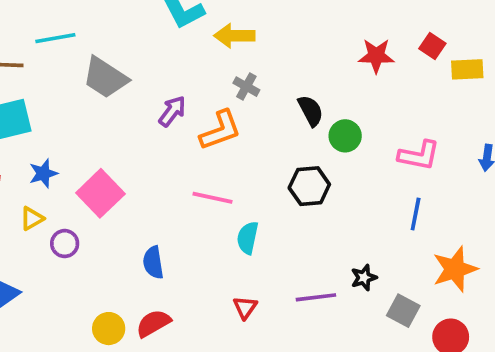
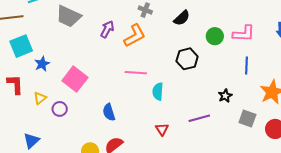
black semicircle: (311, 111) -> (182, 18), turned 84
green circle: (345, 136) -> (215, 36), moved
blue star: (43, 173) -> (42, 64), moved
black star: (364, 278) -> (225, 96), moved

